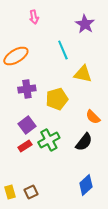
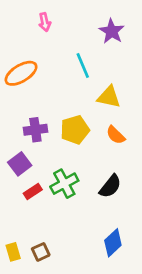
purple cross: (27, 89) -> (35, 130), moved
orange semicircle: (93, 117) -> (116, 135), moved
purple square: (27, 125) -> (20, 164), moved

